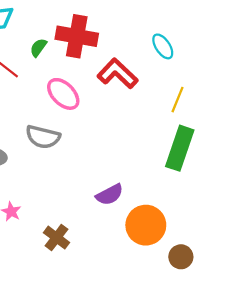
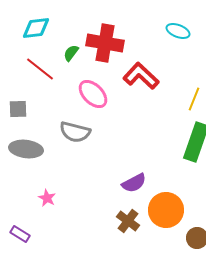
cyan ellipse: (163, 46) -> (178, 31), moved, turned -35
brown cross: (56, 238) -> (128, 221), moved

